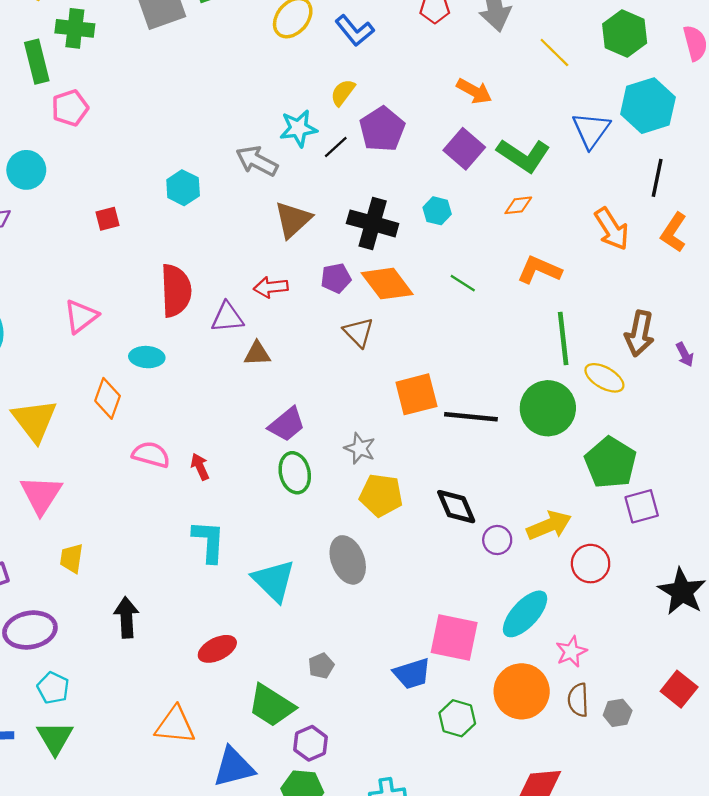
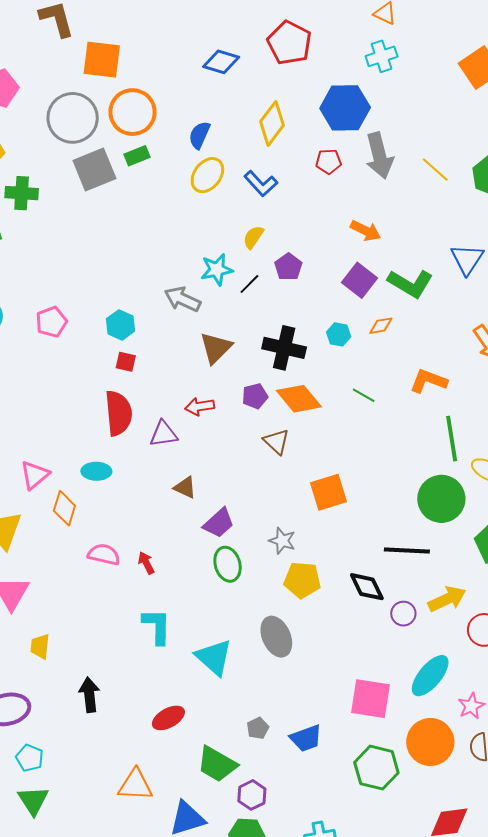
yellow line: (554, 52) -> (435, 169), moved
pink pentagon: (70, 108) -> (52, 322), moved
purple pentagon: (382, 129) -> (288, 267), size x0.7
orange diamond: (518, 205) -> (381, 326), moved
red square: (107, 219) -> (126, 362), moved, turned 30
pink triangle: (81, 316) -> (35, 475), moved
brown triangle: (257, 354) -> (185, 487), moved, turned 30
black line: (471, 417) -> (407, 551), moved
blue trapezoid: (412, 674) -> (306, 738), moved
green hexagon: (457, 718) -> (376, 768), size x1.4

